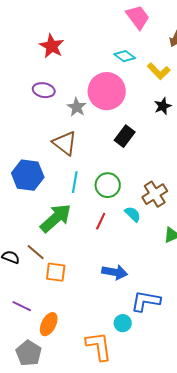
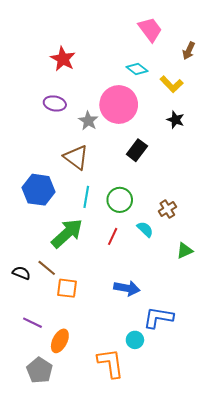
black star: (163, 106) -> (176, 120), turned -30
brown cross: (155, 194) -> (167, 209), size x0.7

